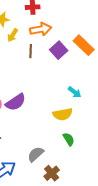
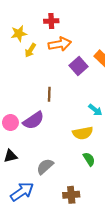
brown line: (31, 51) -> (49, 94), moved
gray semicircle: (36, 154) -> (45, 166), moved
brown cross: (52, 173) -> (71, 195), turned 35

